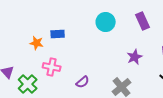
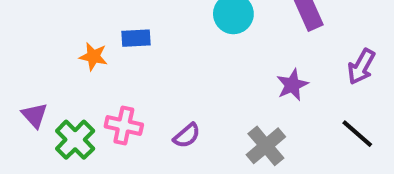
pink cross: (52, 67) -> (124, 125), moved

